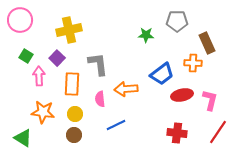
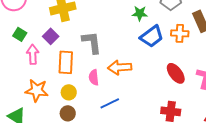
orange cross: (193, 63) -> (180, 33), moved
blue trapezoid: (162, 74) -> (152, 36), moved
red ellipse: (182, 95) -> (176, 73), turned 65

